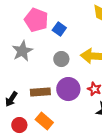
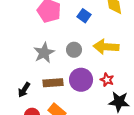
blue square: (59, 29) -> (84, 16), moved
gray star: (22, 51) -> (44, 53), moved

